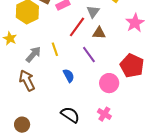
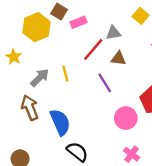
gray triangle: (93, 12) -> (113, 33), turned 40
blue semicircle: (69, 76) -> (60, 122), moved, size x1.6
pink cross: (104, 114) -> (132, 154), moved

